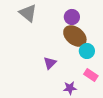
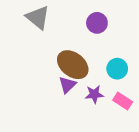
brown ellipse: (75, 36) -> (73, 65), moved
purple star: (70, 88) -> (94, 94), moved

